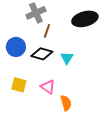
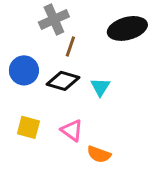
orange semicircle: (66, 103) -> (99, 154), turned 126

